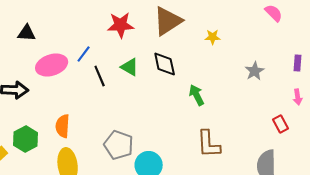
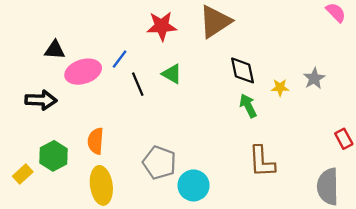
black triangle: (27, 33) -> (55, 50), moved
yellow star: (213, 37) -> (280, 88), moved
black diamond: (165, 64) -> (242, 70), moved

